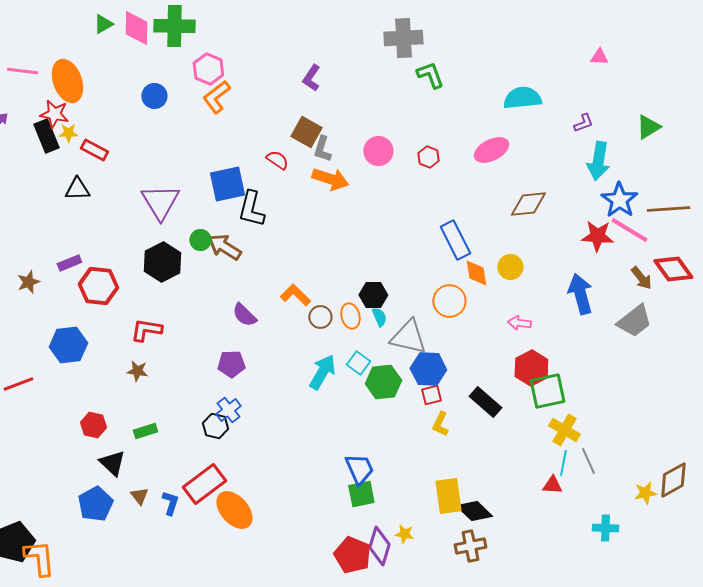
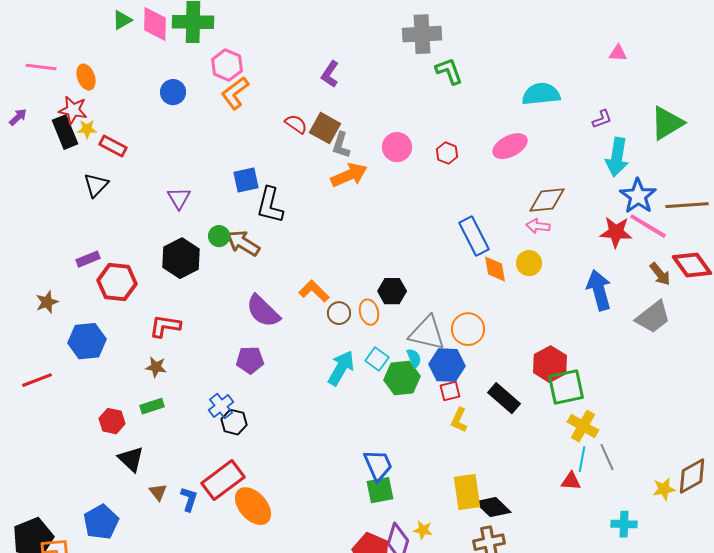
orange ellipse: (67, 81) -> (86, 77), size x0.6
green triangle: (648, 127) -> (667, 123), size x1.4
red semicircle: (277, 160) -> (296, 124), moved
orange arrow: (330, 179) -> (349, 175), turned -42
blue square: (227, 184) -> (246, 180), size x0.7
black triangle: (77, 189) -> (96, 185), turned -44
purple triangle: (160, 202) -> (179, 198), size x0.6
brown star: (28, 282) -> (47, 302), moved
orange circle: (449, 301) -> (468, 329), moved
purple semicircle: (244, 315) -> (263, 311), size x1.4
cyan semicircle: (379, 317) -> (414, 358), moved
pink arrow: (519, 323) -> (538, 226), moved
blue cross: (228, 410) -> (221, 406), moved
green rectangle: (145, 431) -> (152, 406), moved
blue pentagon: (95, 504) -> (101, 522), moved

